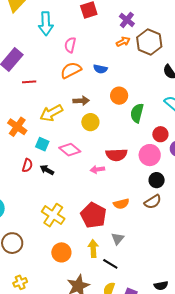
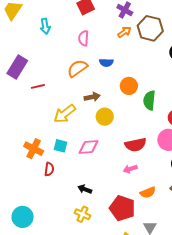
cyan arrow: (46, 24) -> (45, 26), size x0.7
pink semicircle: (70, 45) -> (84, 38), moved
orange cross: (17, 127) -> (34, 149), moved
pink diamond: (70, 150) -> (89, 147), turned -35
pink arrow: (97, 169) -> (130, 169), moved
black arrow: (47, 170) -> (85, 189), moved
yellow cross: (53, 215) -> (82, 214), size x0.7

